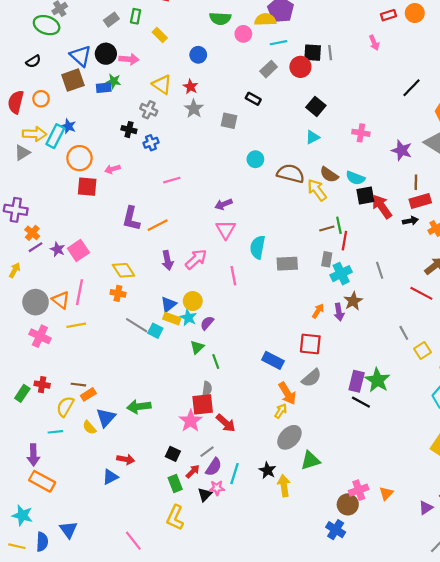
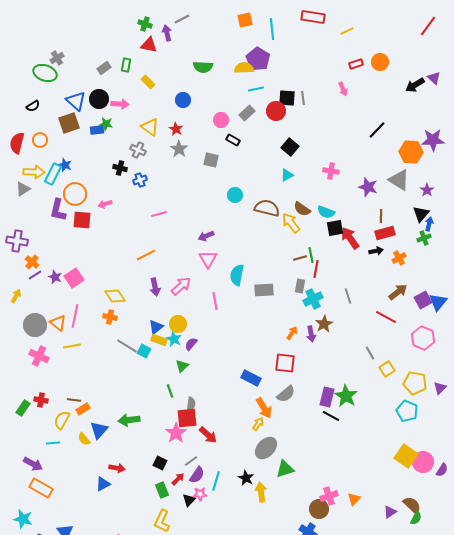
pink circle: (243, 34) -> (221, 120), moved
purple L-shape: (131, 219) -> (58, 210), moved
green line: (216, 361) -> (170, 391), moved
purple arrow: (33, 455) -> (33, 464), turned -60

